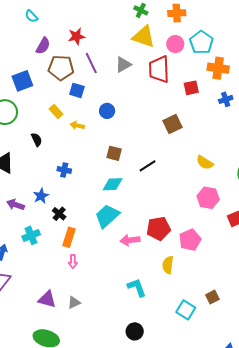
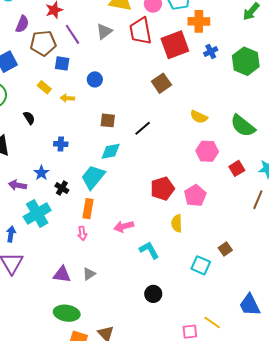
red square: (191, 88) -> (175, 45), size x1.8
cyan trapezoid: (107, 216) -> (93, 177), moved
cyan cross: (31, 235) -> (37, 213), size x1.5
orange rectangle: (69, 237) -> (88, 209), moved
pink arrow: (130, 240) -> (124, 226), moved

